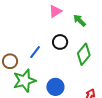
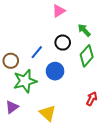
green arrow: (80, 20) -> (84, 30), moved
blue circle: (55, 87) -> (55, 71), moved

